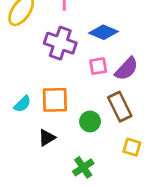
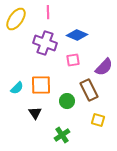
purple semicircle: (126, 69) -> (104, 67), moved
black triangle: (47, 138) -> (35, 113), turned -32

